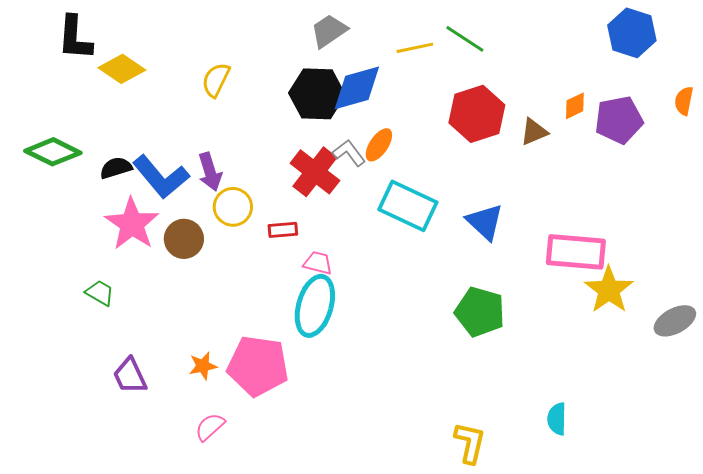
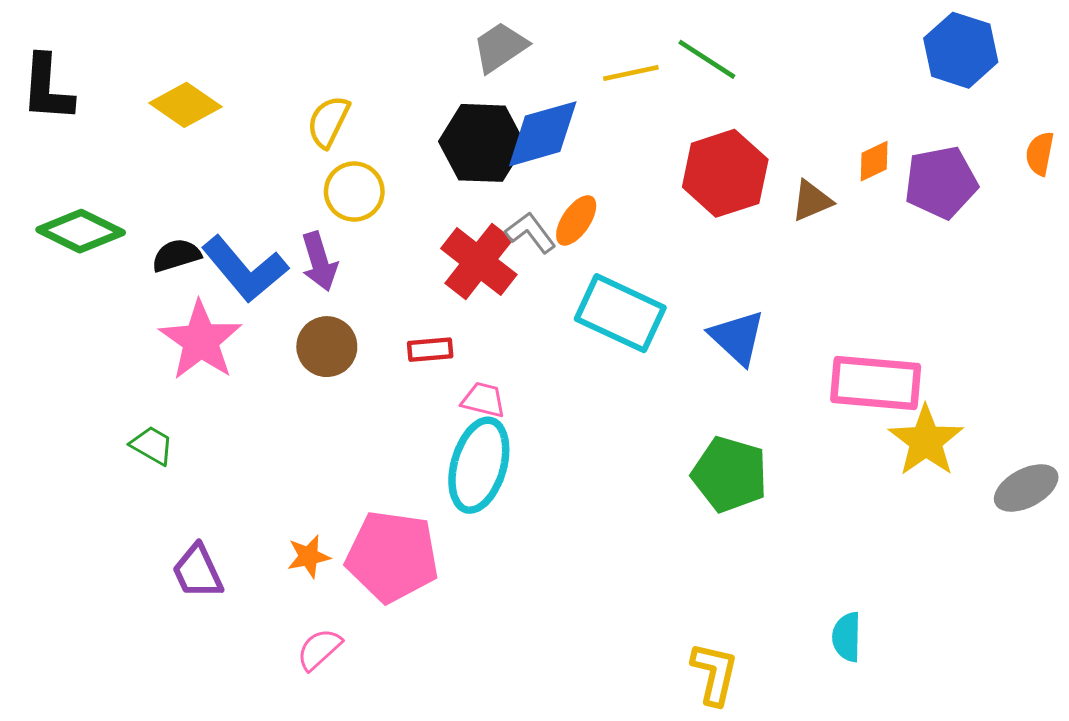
black L-shape: (75, 38) -> (47, 88), moved
yellow circle: (233, 207) -> (354, 192), moved
brown circle: (184, 239) -> (327, 347), moved

